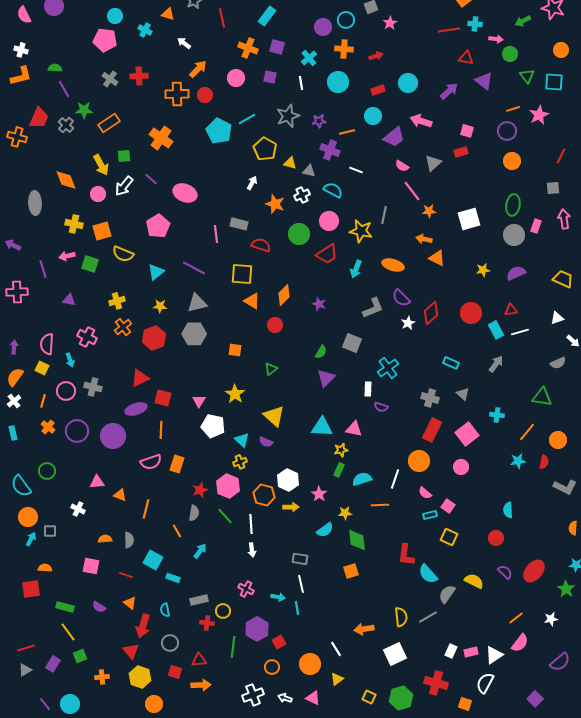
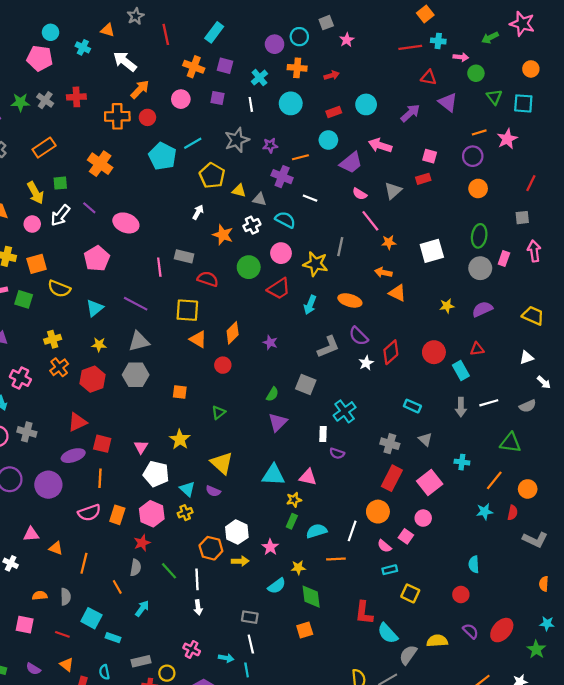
white arrow: (184, 43) -> (125, 61), size x1.6
green star: (84, 110) -> (20, 102), moved
white line: (520, 332) -> (489, 403), moved
gray arrow: (496, 364) -> (461, 407), turned 144
pink hexagon: (228, 486) -> (152, 514), moved
pink square: (448, 506) -> (406, 536), moved
yellow semicircle: (474, 581) -> (437, 641), turned -30

